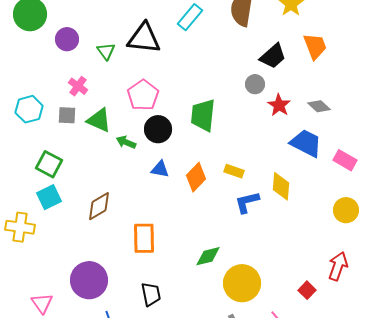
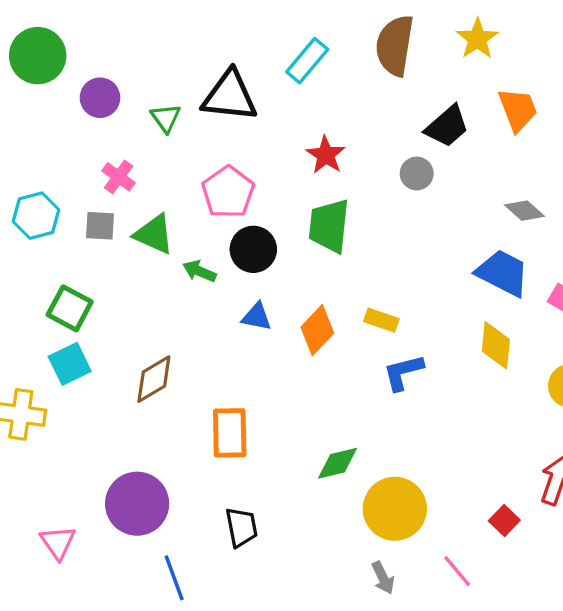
red star: (279, 105) -> (326, 155), moved
yellow diamond: (281, 186) -> (496, 345), moved

